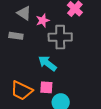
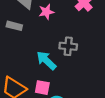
gray cross: (60, 37) -> (68, 46), moved, size x0.7

